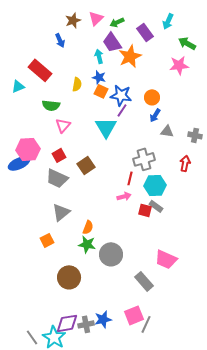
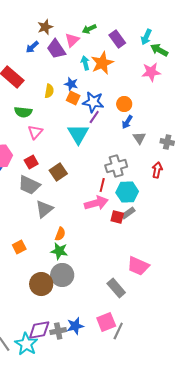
pink triangle: (96, 18) -> (72, 40), moved
cyan arrow: (168, 21) -> (146, 37), moved
blue arrow: (60, 40) -> (32, 47), turned 72
purple trapezoid: (112, 42) -> (56, 49), moved
cyan arrow: (99, 56) -> (85, 63), moved
gray triangle: (167, 131) -> (139, 138), turned 48
pink arrow: (124, 196) -> (96, 203), size x1.6
gray rectangle: (156, 206) -> (128, 213), turned -72
gray triangle: (61, 212) -> (44, 209), moved
gray circle: (111, 254) -> (62, 275), moved

